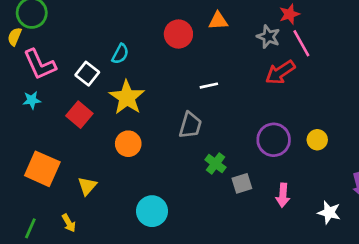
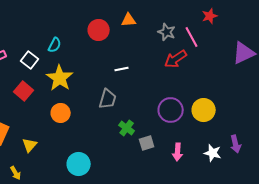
red star: (289, 14) -> (210, 16), moved
yellow circle: (317, 140) -> (204, 110), size x1.5
white star: (329, 212) -> (213, 153), moved

